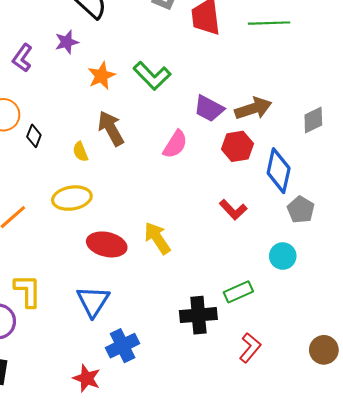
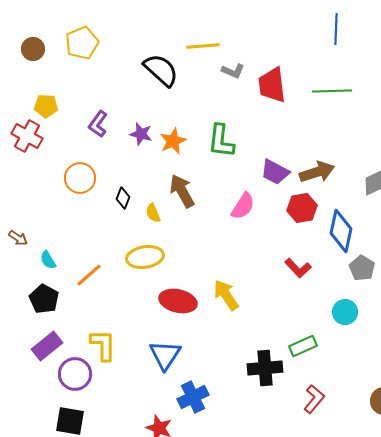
purple star: (67, 42) -> (141, 134), moved, turned 30
green L-shape: (152, 76) -> (221, 141), turned 51
black diamond: (34, 136) -> (123, 198), moved

